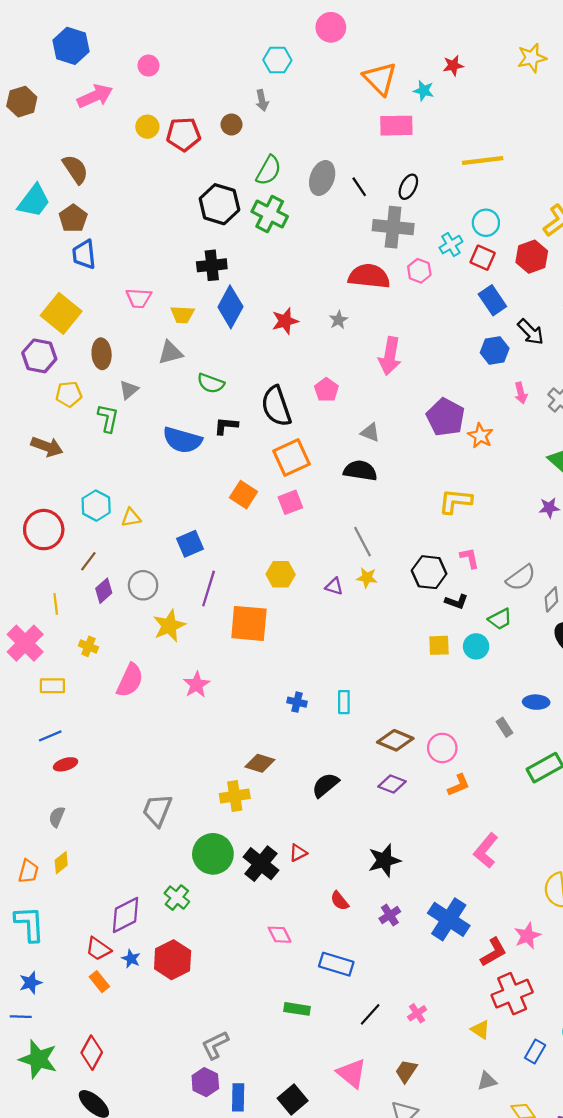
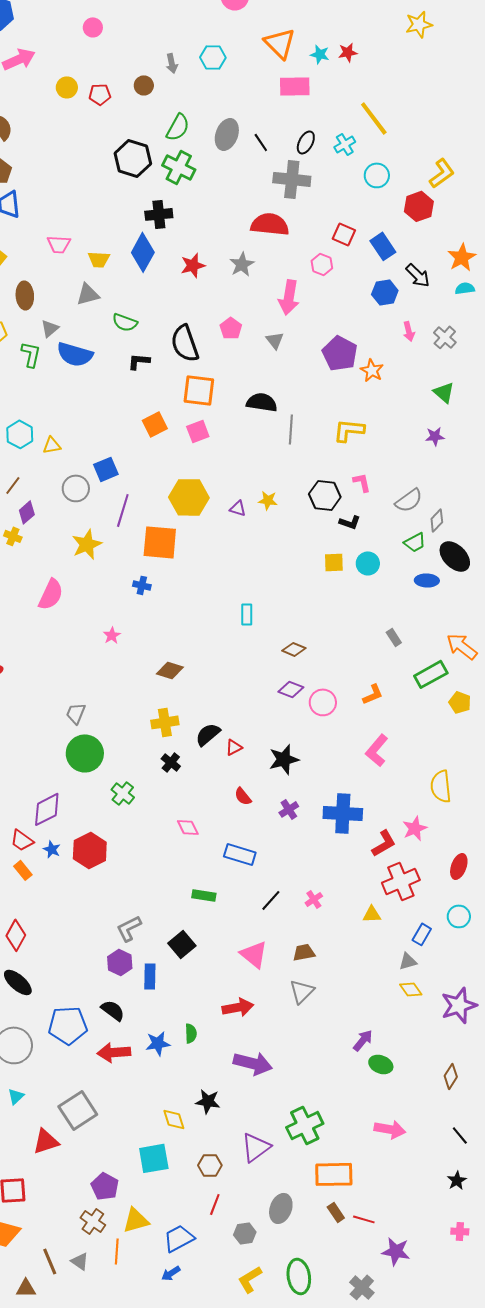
cyan hexagon: (277, 60) -> (213, 57), moved
pink circle: (148, 66) -> (93, 27), moved
red star: (453, 66) -> (348, 52), moved
red pentagon: (183, 134) -> (100, 94), size x0.7
yellow line: (483, 161) -> (374, 118), turned 60
cyan cross: (451, 245) -> (345, 144), moved
red square: (483, 258) -> (344, 234), moved
black cross: (212, 265) -> (159, 214), moved
pink hexagon: (419, 271) -> (322, 264), moved
gray star: (338, 320) -> (242, 264), size x1.4
gray triangle: (370, 432) -> (275, 340), moved, turned 30
blue semicircle: (182, 440) -> (75, 354), moved
orange square: (292, 458) -> (199, 390), turned 32
orange square: (243, 495) -> (155, 424), turned 30
gray line: (363, 542) -> (291, 429), moved, turned 32
yellow hexagon: (281, 574) -> (189, 497), size x1.5
gray circle: (143, 585) -> (76, 488), moved
green trapezoid: (500, 619) -> (415, 542), moved
yellow cross: (88, 646) -> (13, 536), moved
pink star: (197, 685) -> (112, 635), moved, size x0.7
blue cross: (297, 702) -> (142, 585), moved
blue ellipse: (536, 702) -> (427, 580), moved
brown diamond: (395, 740) -> (294, 649), size x0.7
pink circle: (442, 748) -> (323, 702), moved
black semicircle: (325, 785) -> (208, 734), moved
orange L-shape: (459, 785) -> (373, 694), moved
yellow cross: (235, 796) -> (165, 722), moved
gray trapezoid: (157, 810) -> (76, 713), size x0.7
red triangle: (298, 853) -> (234, 747), moved
green circle: (213, 854) -> (85, 753), moved
black cross: (261, 864) -> (171, 762), size x0.6
green cross: (177, 898) -> (123, 793), moved
blue cross: (449, 919) -> (343, 813), turned -30
yellow triangle: (480, 1030) -> (372, 914), turned -36
brown trapezoid: (406, 1071) -> (304, 952), turned 45
gray triangle: (487, 1081) -> (408, 961), moved
black square: (293, 1100) -> (182, 944), moved

